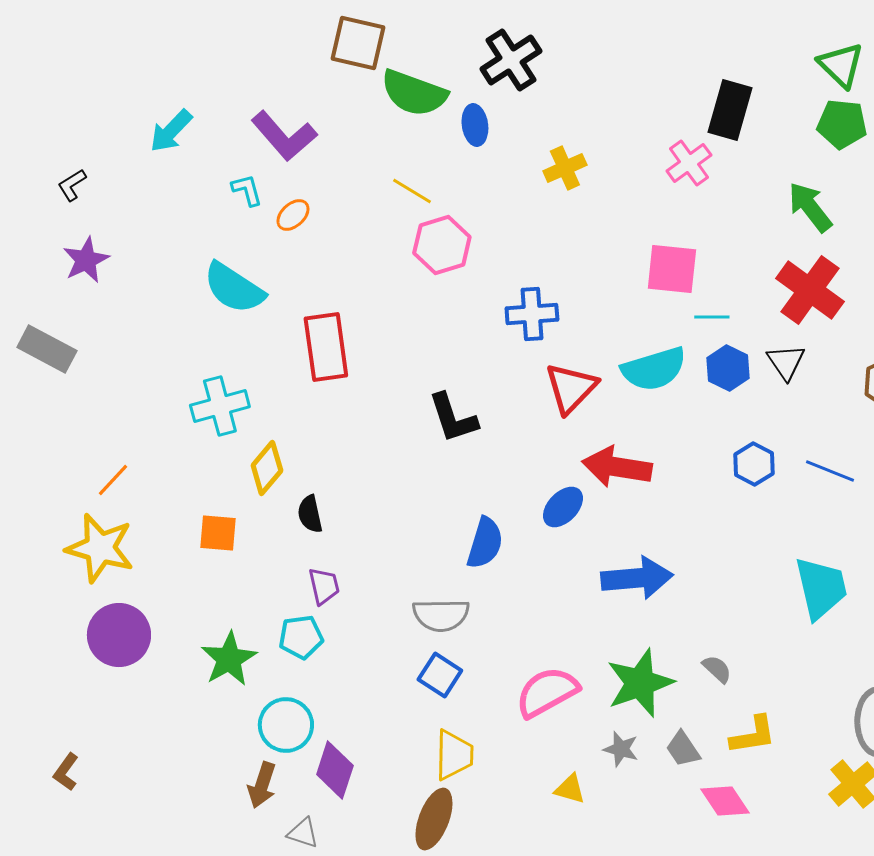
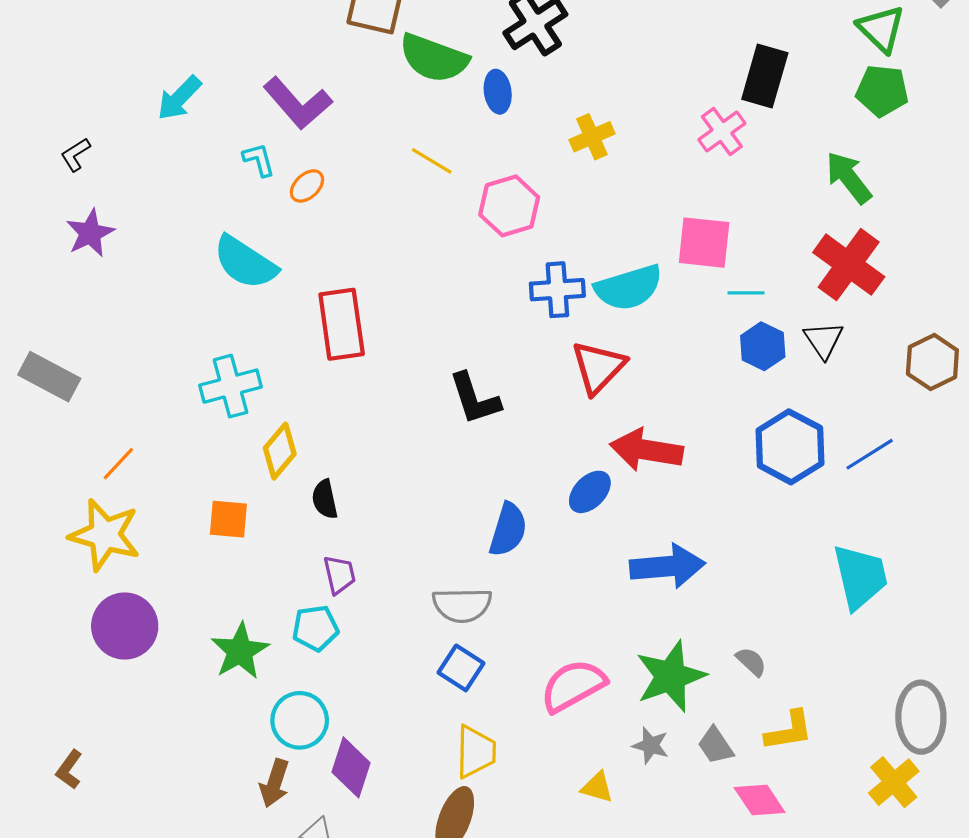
pink hexagon: (442, 245) -> (509, 206), moved
gray rectangle: (47, 349) -> (49, 377), moved
cyan semicircle: (654, 369) -> (629, 288), moved
blue hexagon: (754, 464) -> (790, 447), size x1.6
blue line: (830, 471) -> (870, 454), turned -54

